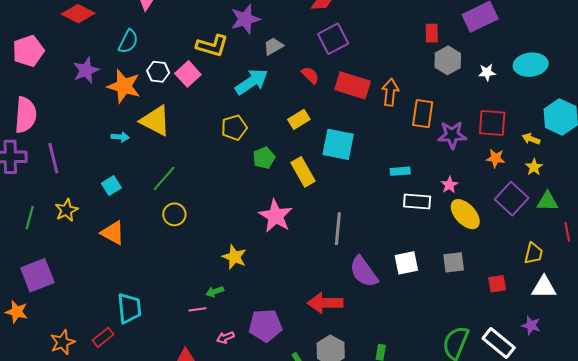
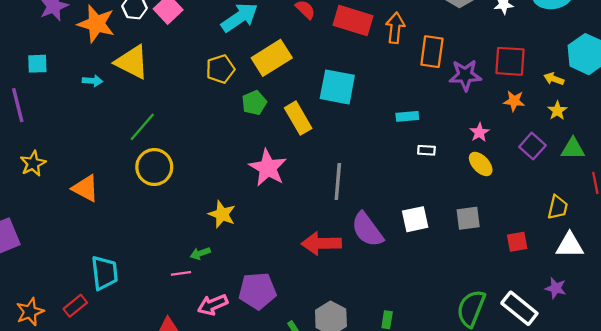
yellow rectangle: (299, 119) -> (272, 58), moved, size x1.6
pink star: (449, 185) -> (479, 132), moved
cyan square: (111, 186) -> (37, 64), moved, turned 30
purple square: (512, 199) -> (532, 146), size x0.7
white rectangle: (417, 202) -> (426, 150), size x0.6
yellow circle: (174, 214) -> (154, 167), size x1.4
yellow ellipse: (465, 214) -> (481, 164), size x0.7
red arrow: (325, 303) -> (321, 243), moved
pink arrow: (225, 338) -> (213, 305), size x1.5

